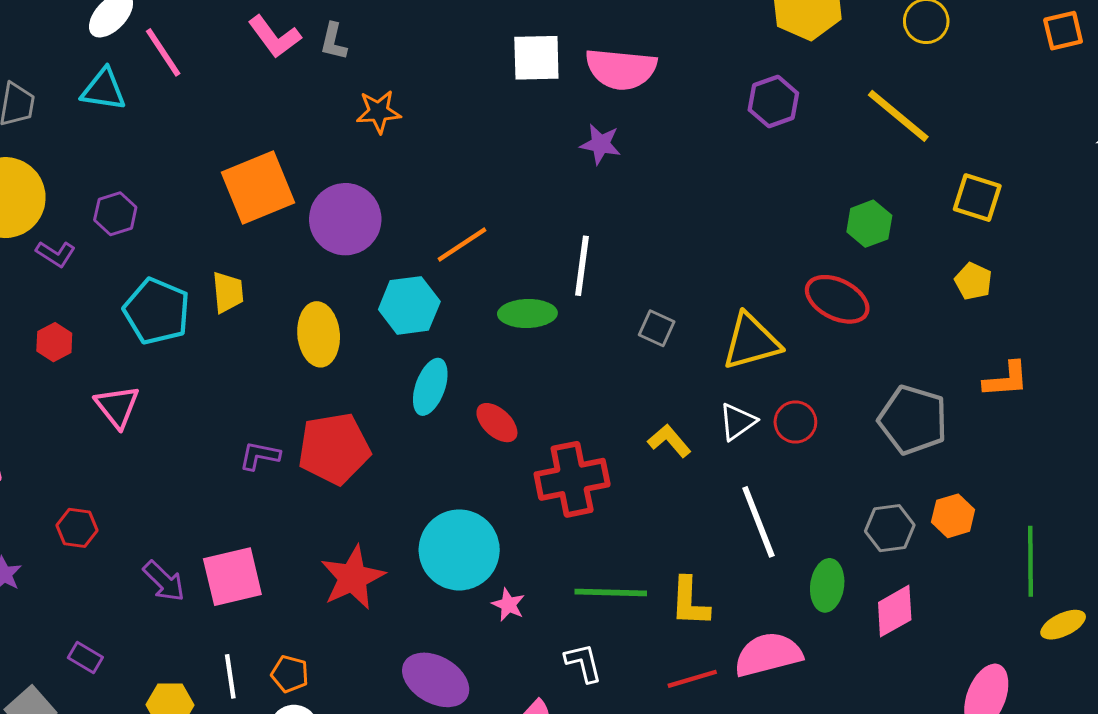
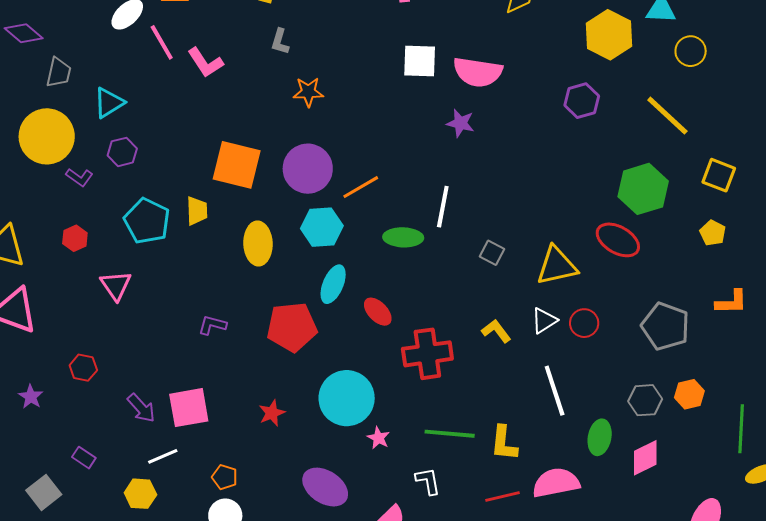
pink L-shape: (274, 37) -> (205, 63), moved
cyan triangle: (104, 90) -> (109, 103), moved, turned -44
orange square: (258, 188) -> (237, 165), moved, turned 33
purple circle: (345, 219) -> (308, 169), moved
green hexagon: (869, 224) -> (643, 189), size x1.6
red pentagon: (334, 449) -> (292, 327), moved
red star: (353, 578) -> (272, 413), size x0.6
white line: (230, 676) -> (163, 456), moved, turned 72

